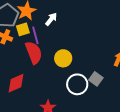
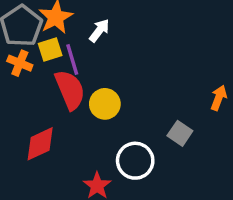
yellow circle: (63, 58) -> (105, 104), moved
white circle: (77, 84) -> (135, 161), moved

